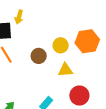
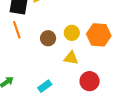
red circle: (79, 96) -> (90, 81), moved

